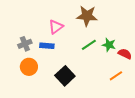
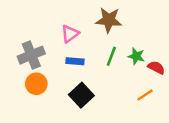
gray cross: (25, 44) -> (31, 55), size x1.5
green line: (89, 45) -> (111, 56), turned -35
blue rectangle: (47, 46) -> (75, 61), moved

